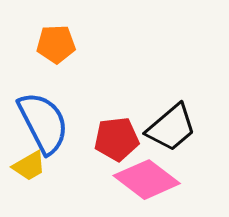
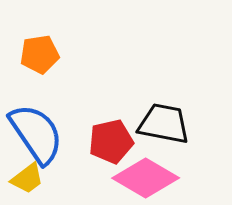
black trapezoid: (171, 128) -> (164, 124), turned -122

